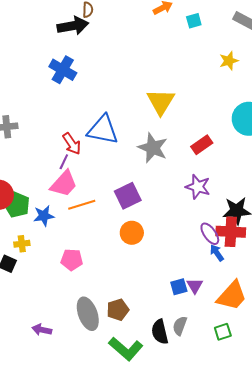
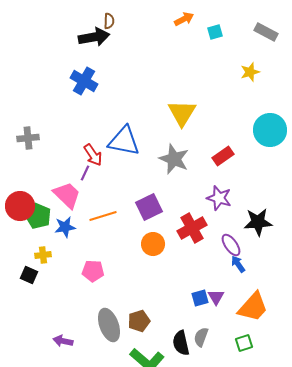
pink trapezoid: (64, 184) -> (67, 195), moved, turned -88
red cross: (231, 232) -> (192, 228), moved, turned -32

